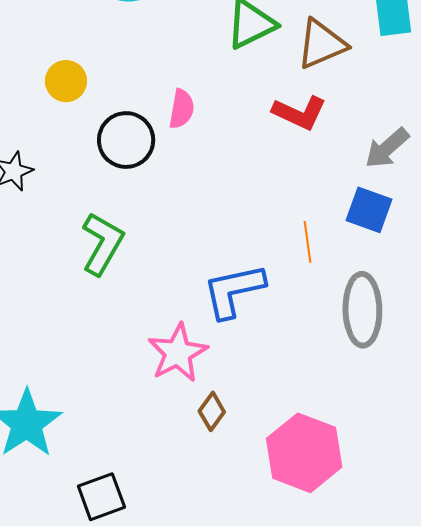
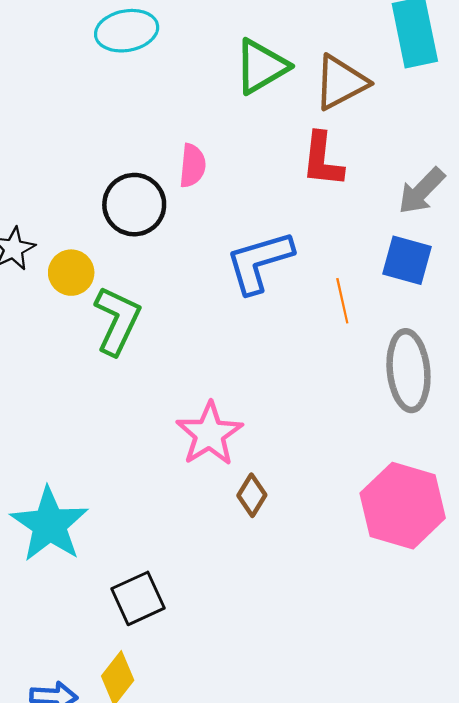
yellow circle: (66, 81) -> (71, 273), moved
red L-shape: (300, 113) -> (322, 160), turned 76
blue L-shape: (234, 291) -> (259, 262), moved
pink hexagon: (304, 453) -> (403, 506), moved

